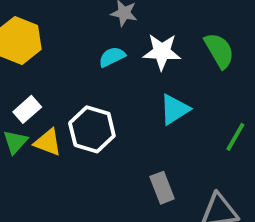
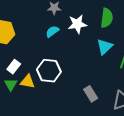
green semicircle: (219, 51) -> (107, 18), turned 48
cyan triangle: (175, 109) -> (105, 47), moved

